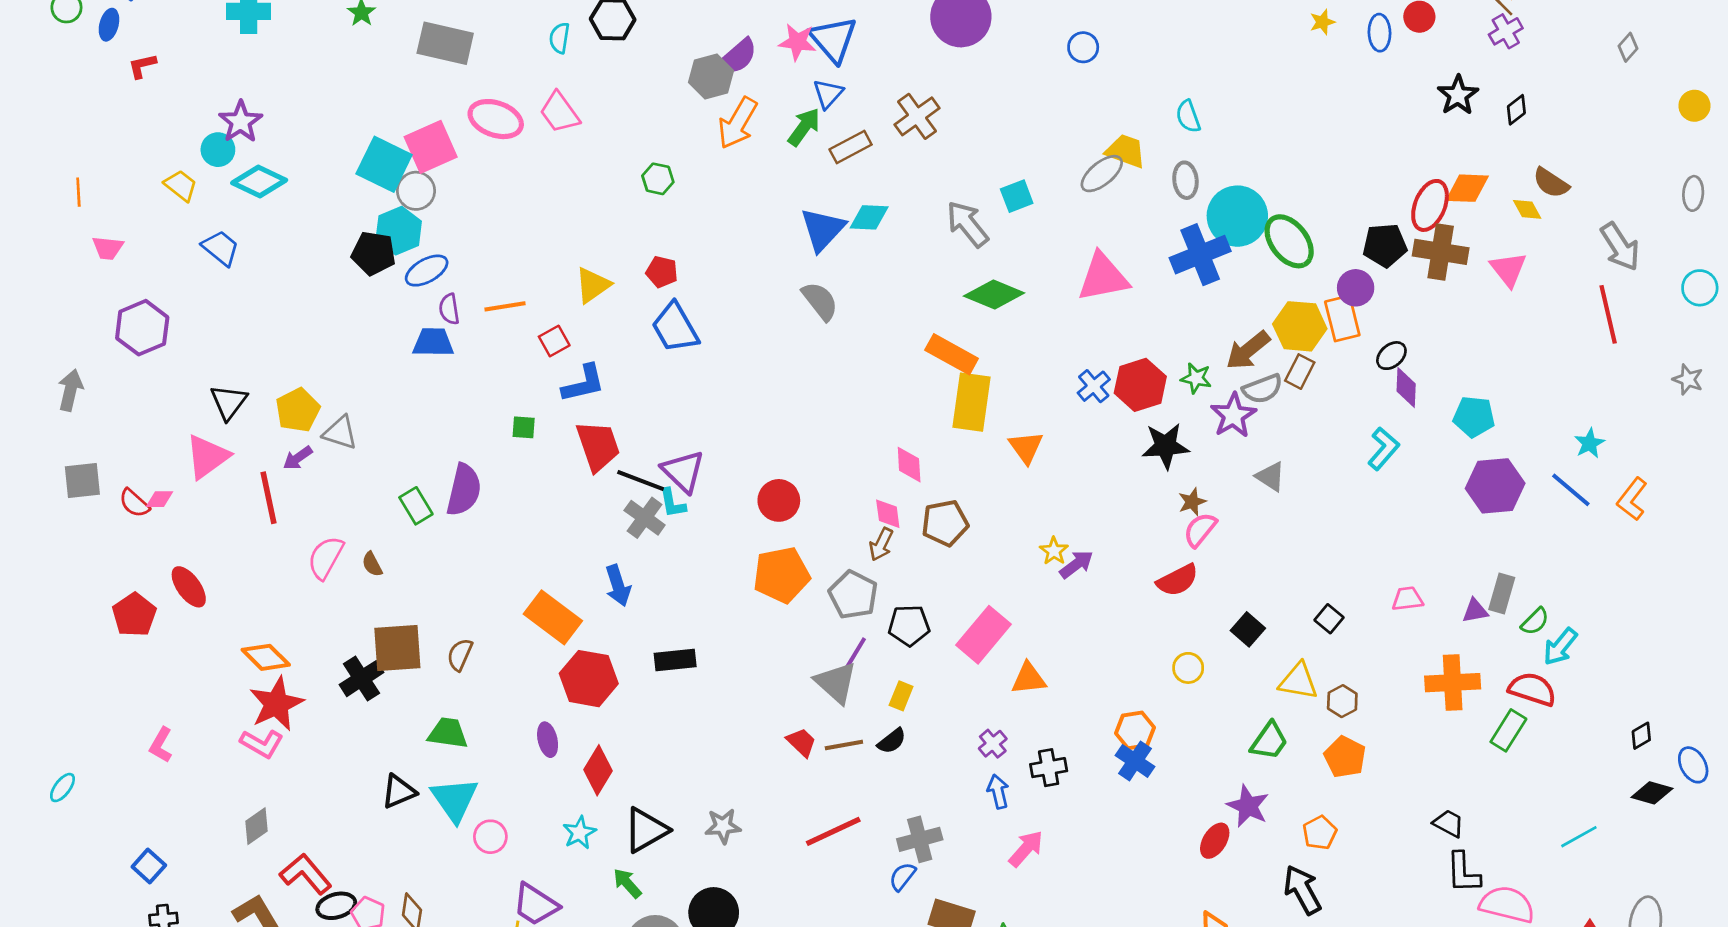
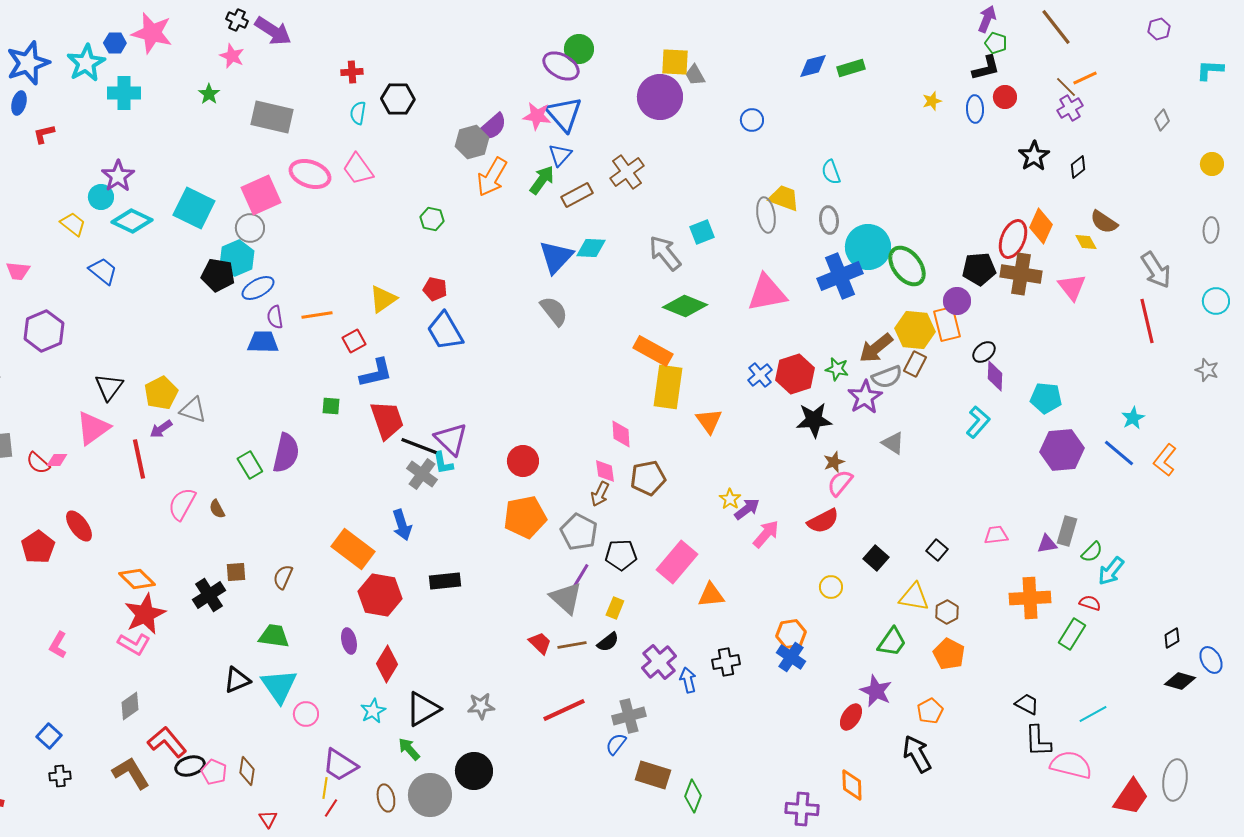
cyan square: (384, 164) -> (194, 208), moved
gray ellipse: (1102, 174) -> (766, 215), turned -60
orange diamond: (1467, 188) -> (1041, 226), turned -68
brown square: (397, 648) -> (236, 572), size x0.5
red semicircle: (1532, 689) -> (1090, 603), size x0.6
purple cross: (993, 744) -> (659, 662), moved, size x1.6
cyan line: (1579, 837) -> (1093, 714), moved
pink arrow: (1026, 849) -> (766, 534), moved

